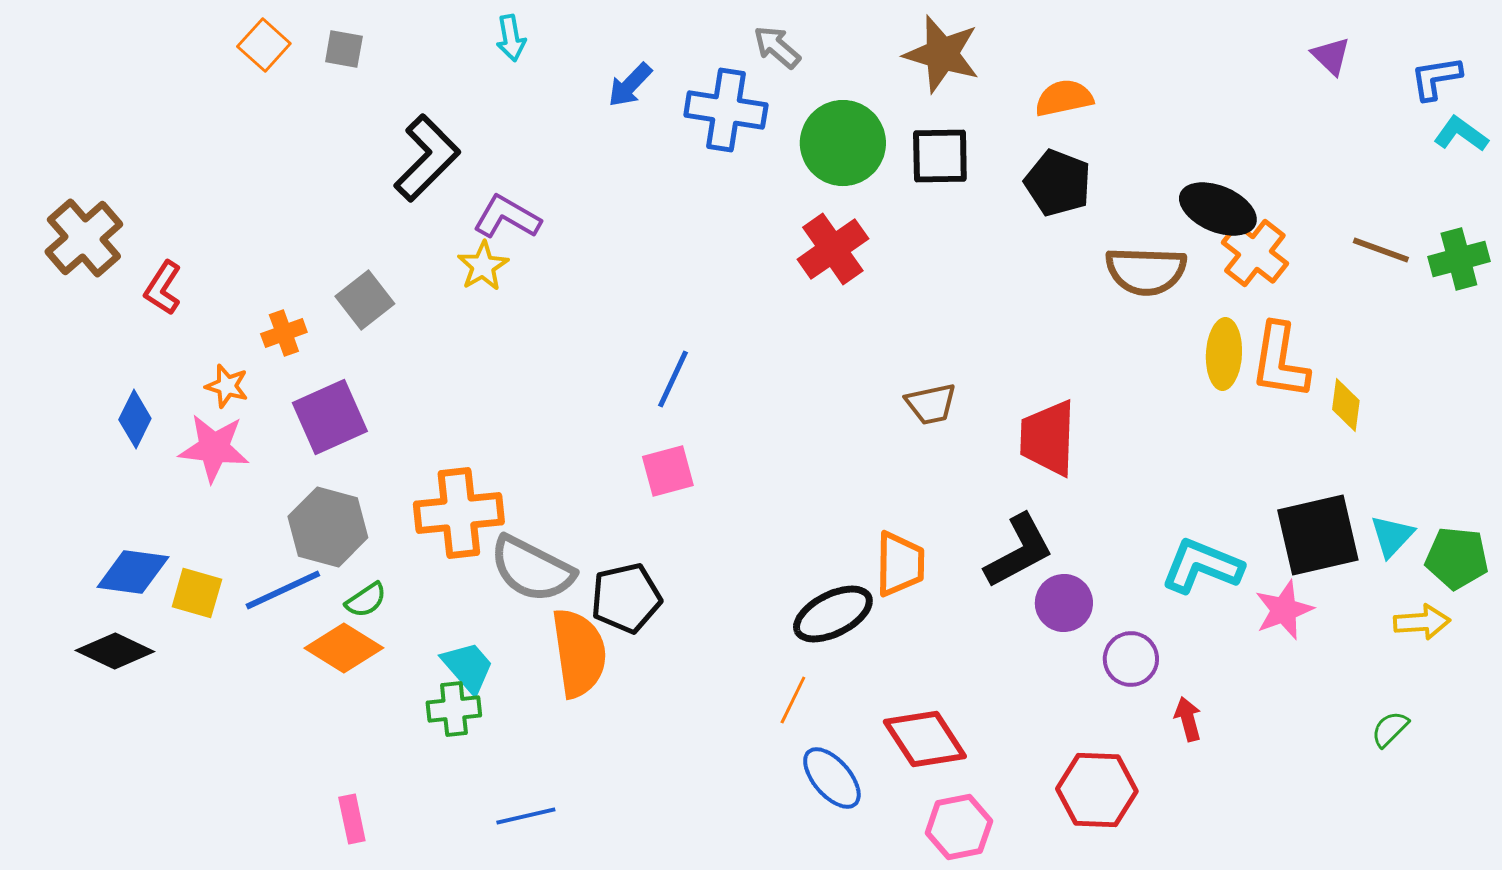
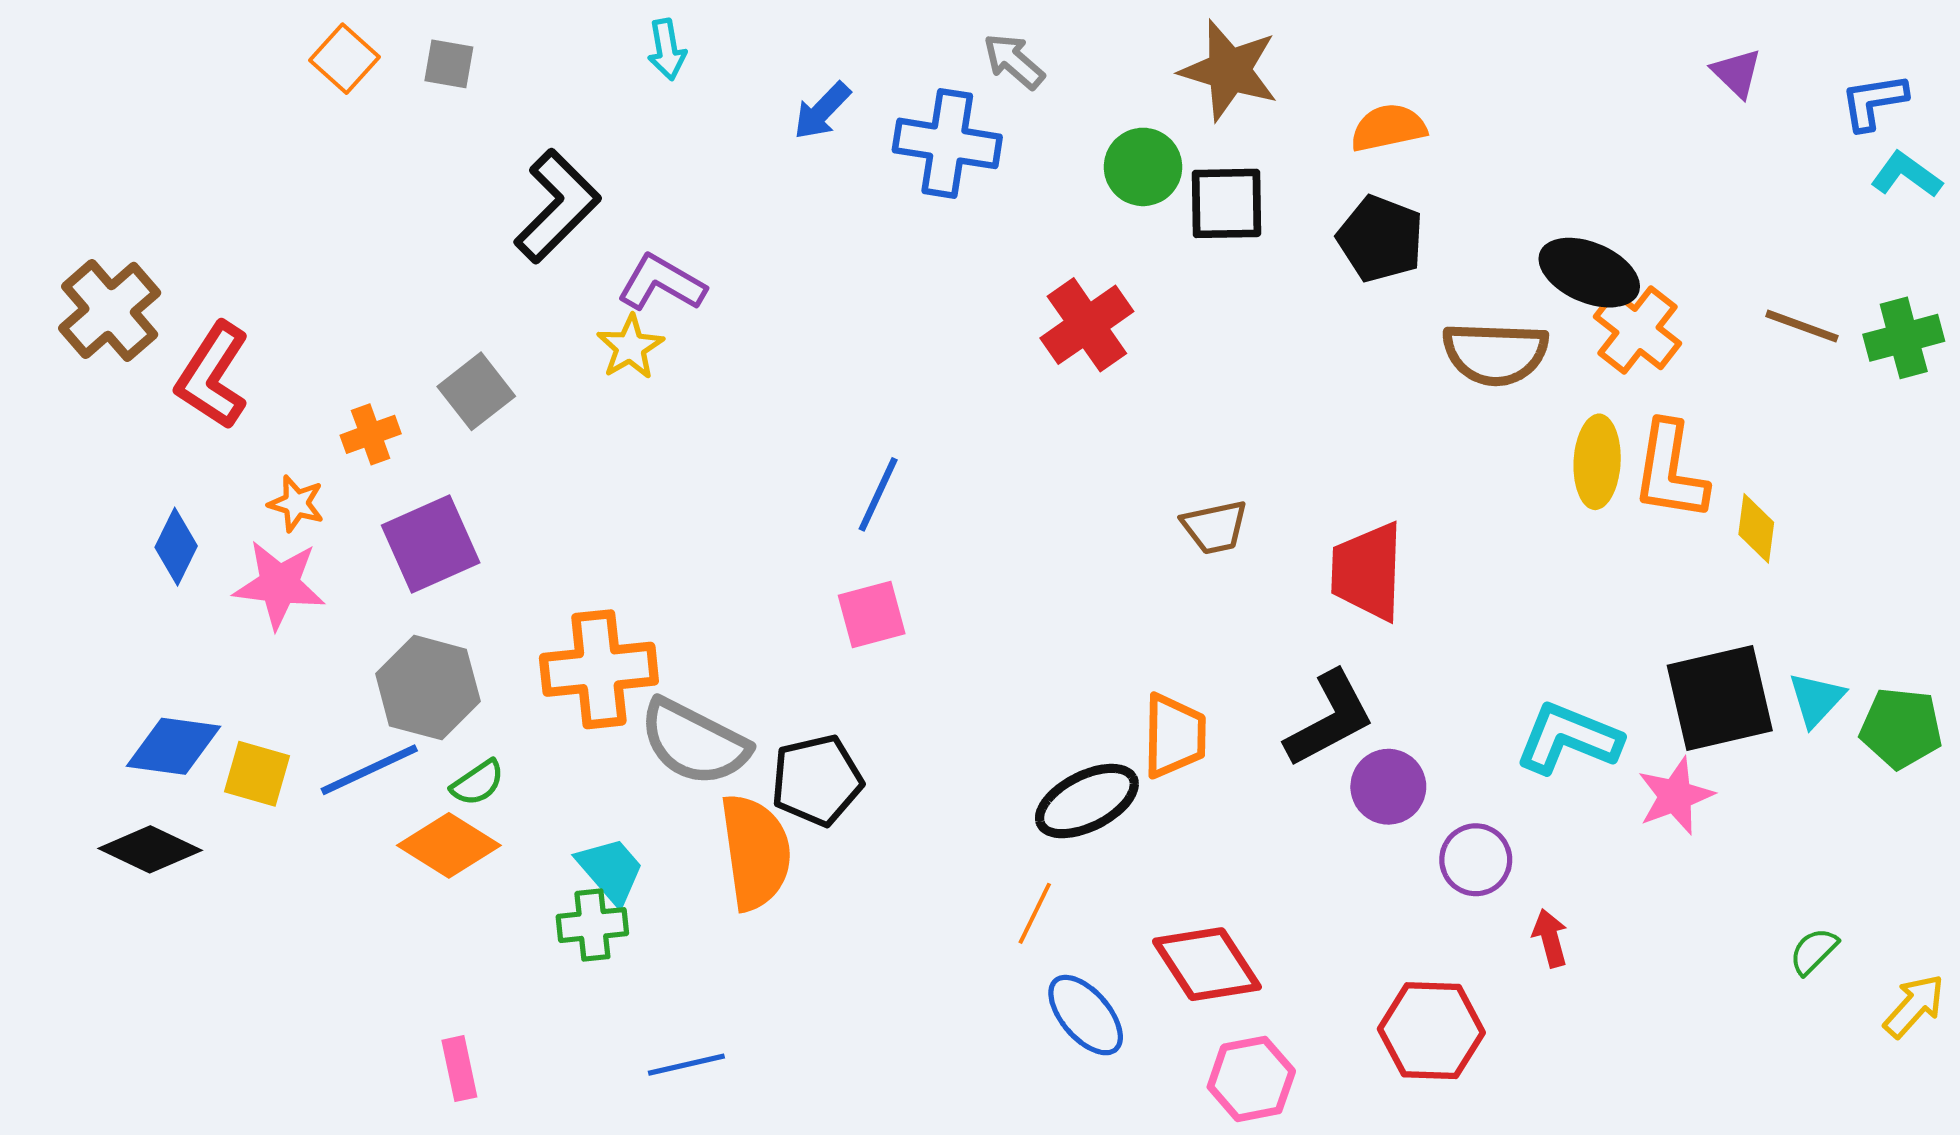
green circle: (843, 143) -> (1143, 167), moved, size x0.7
red L-shape: (163, 288) -> (213, 376), size x1.5
yellow arrow: (1422, 622) -> (1914, 1006), moved, turned -44

